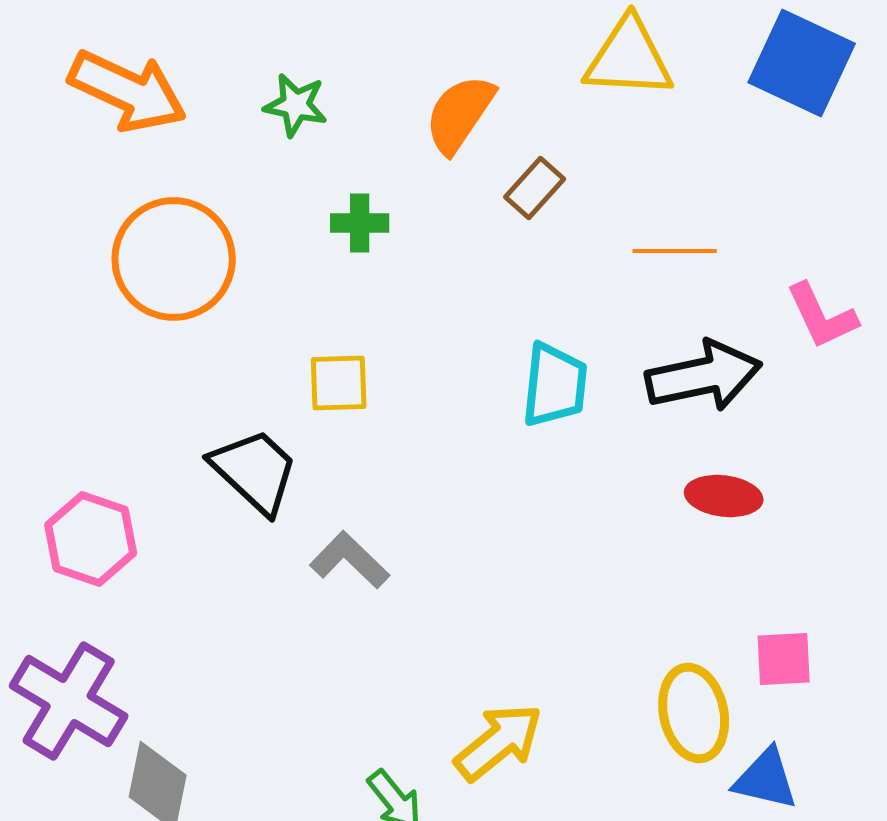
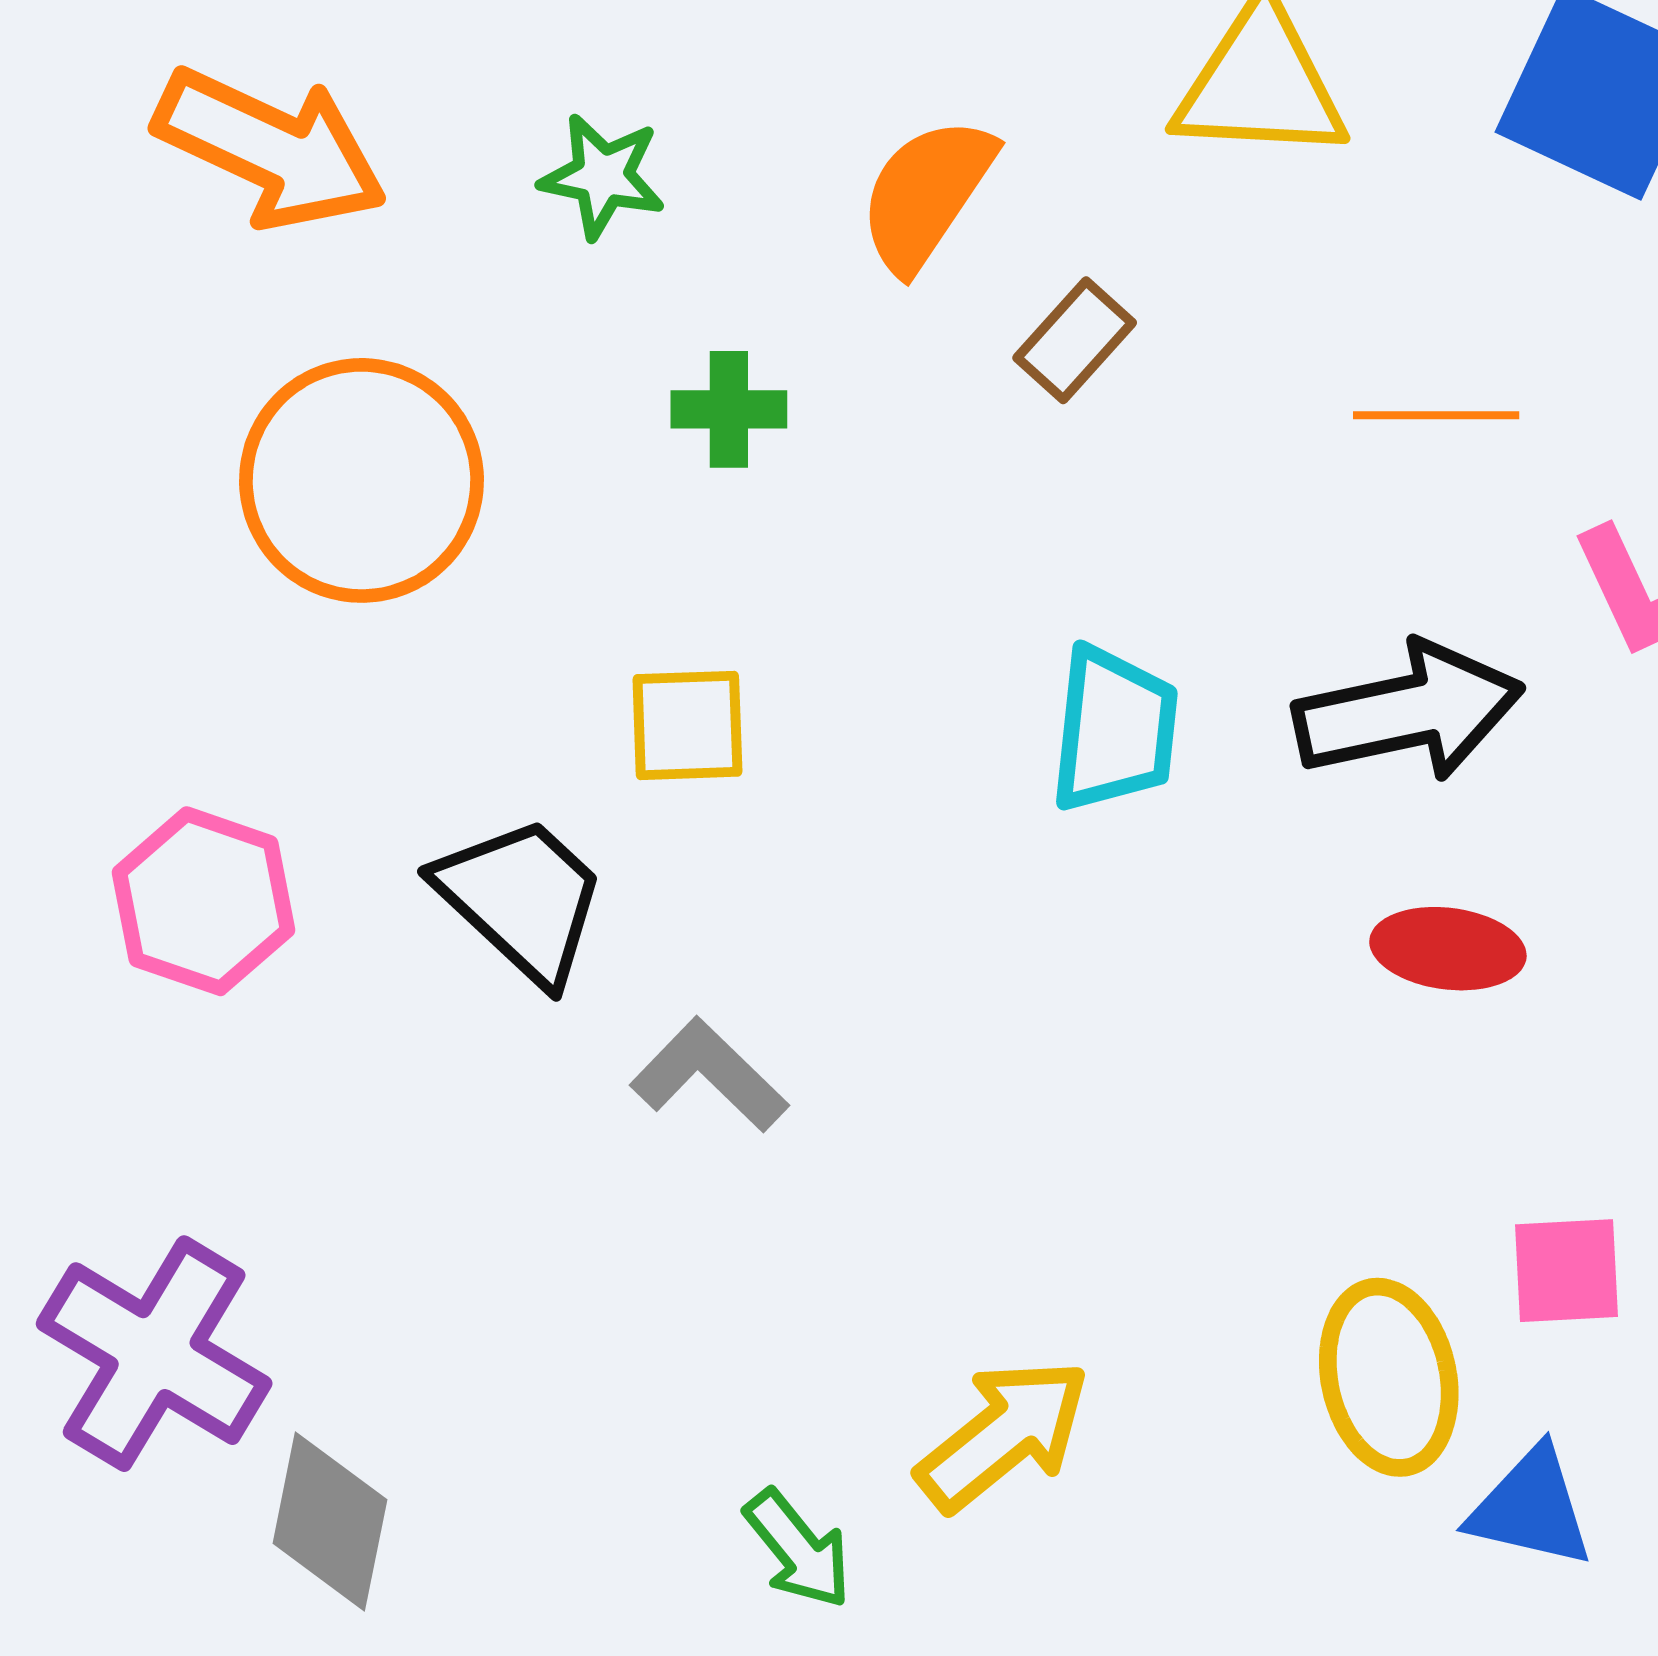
orange line: (675, 251) -> (1436, 415), moved
pink hexagon: (91, 539) -> (203, 901), moved

